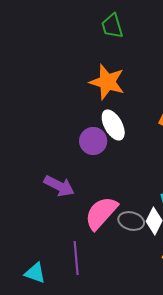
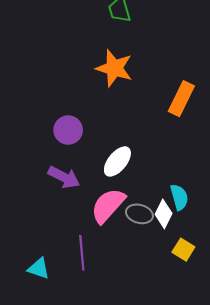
white ellipse: (113, 125) -> (117, 161), moved, turned 68
purple circle: (93, 141) -> (68, 130), moved

